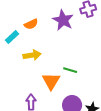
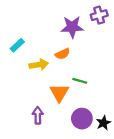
purple star: (63, 20) -> (72, 27), turned -30
orange semicircle: (31, 24) -> (63, 54), moved

